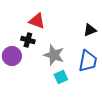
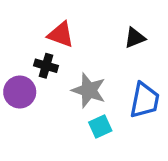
black triangle: (90, 30) -> (135, 38), moved

